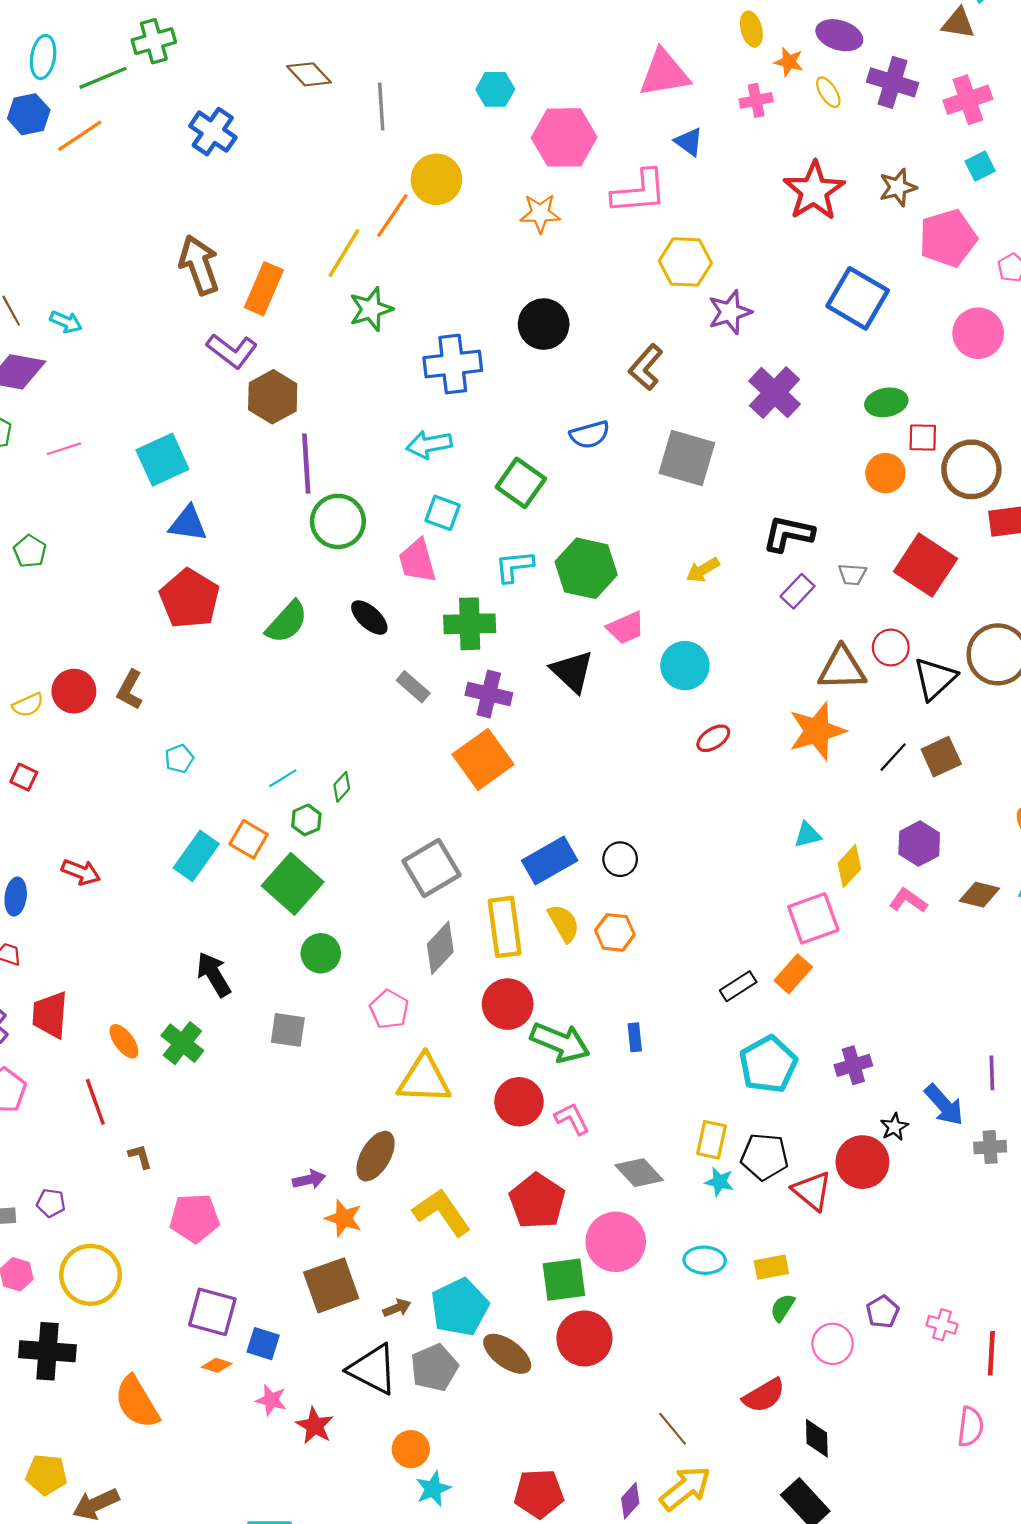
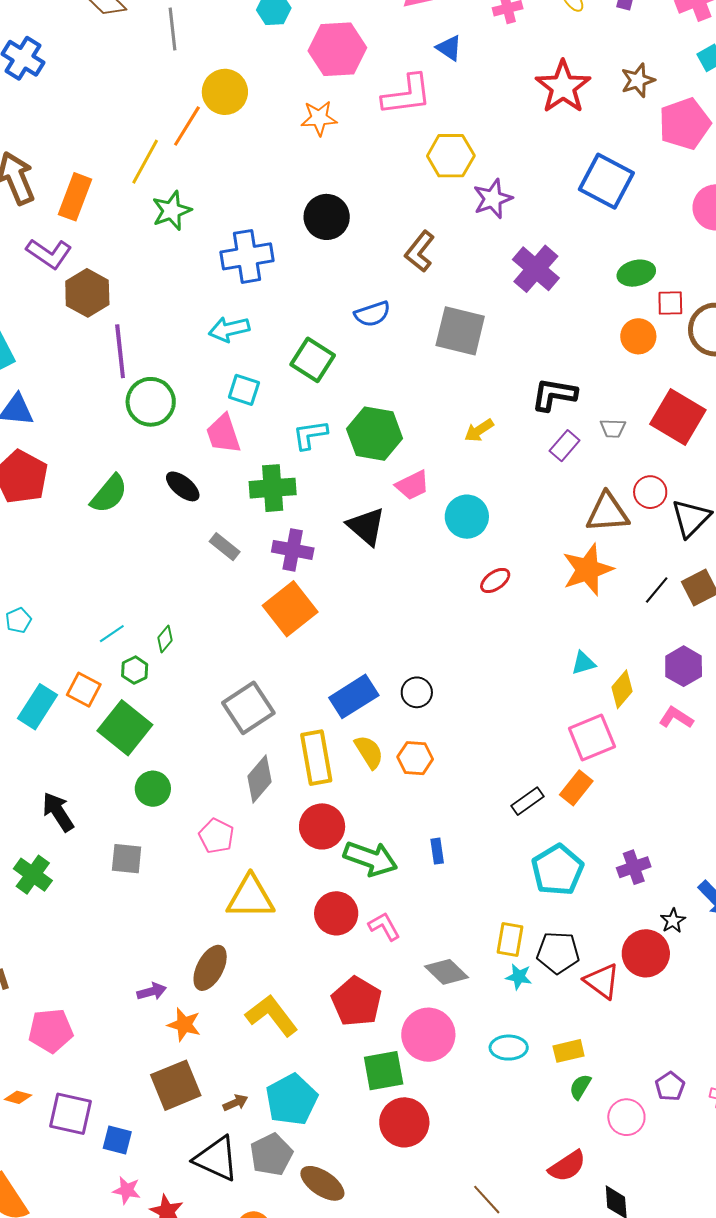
brown ellipse: (507, 1354) -> (322, 1183), moved
orange diamond: (217, 1365) -> (18, 1097), moved

